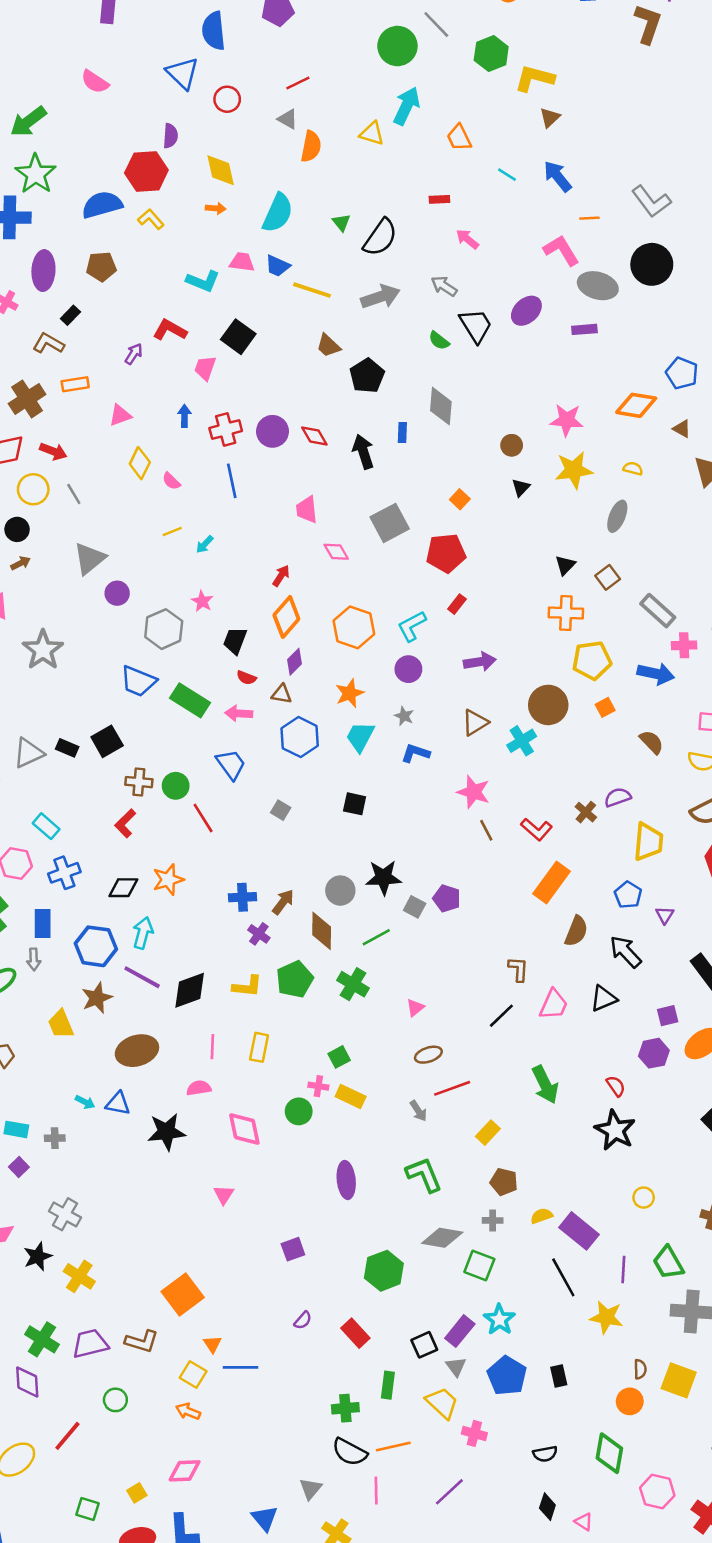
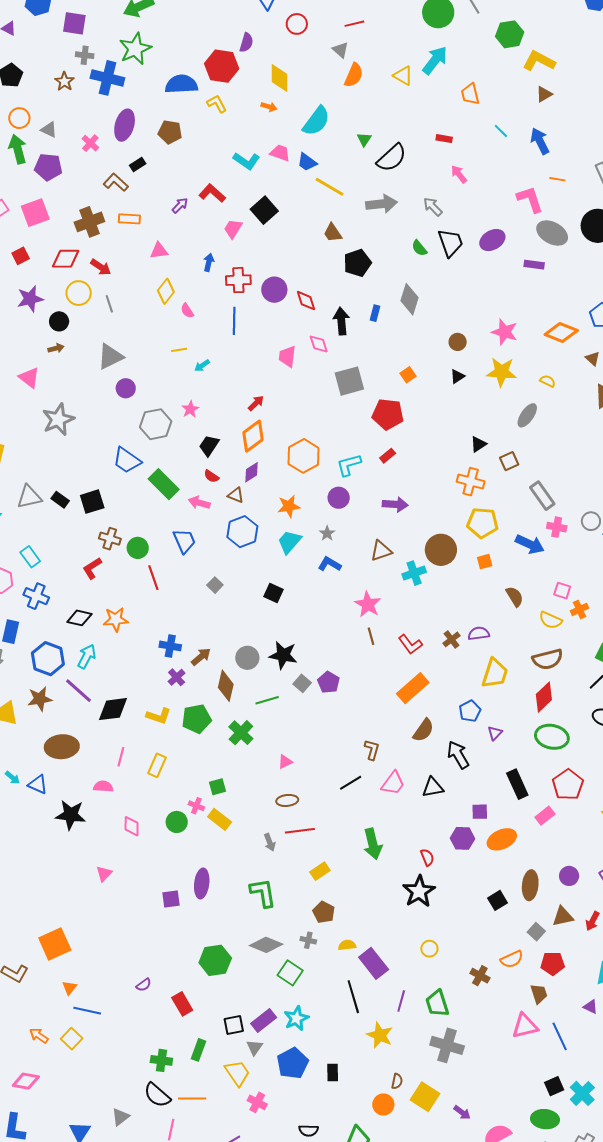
pink diamond: (336, 552) -> (319, 344), moved
blue cross: (64, 873) -> (36, 596), turned 30
pink diamond: (244, 1129) -> (132, 826), size x0.7
purple square: (293, 1249) -> (171, 899), moved
yellow square: (193, 1374) -> (72, 1039), moved

